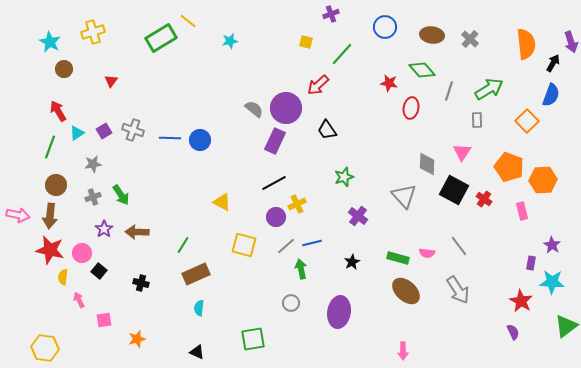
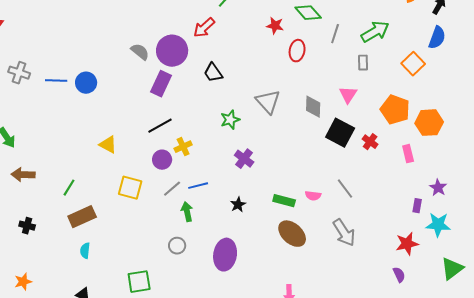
gray triangle: (404, 196) -> (268, 102), moved
red star: (521, 301) -> (407, 244), turned 30

